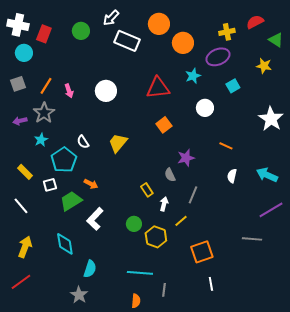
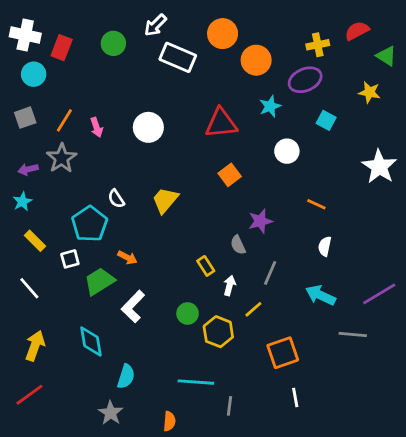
cyan square: (233, 86) -> (326, 120), turned -32
cyan star: (41, 140) -> (22, 202), moved
cyan arrow: (267, 175) -> (321, 295), moved
orange semicircle: (136, 301) -> (169, 421), moved

